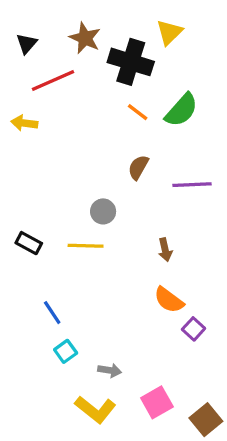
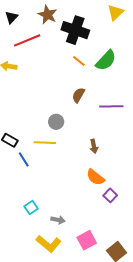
yellow triangle: (169, 32) -> (115, 13), moved
blue line: (52, 313) -> (24, 159), moved

